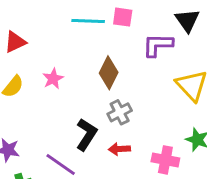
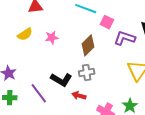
pink square: (123, 17) -> (107, 22), moved
black L-shape: (86, 134) -> (61, 80), turned 70

